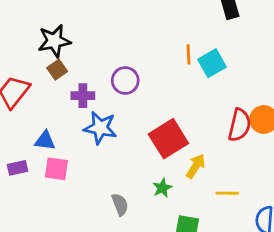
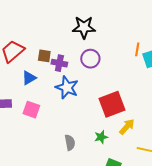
black star: (54, 41) -> (84, 27), moved
brown square: (57, 70) -> (44, 56), moved, turned 32
blue triangle: (45, 141) -> (29, 78), moved, turned -49

